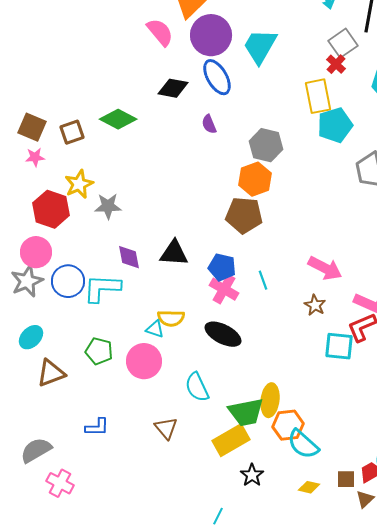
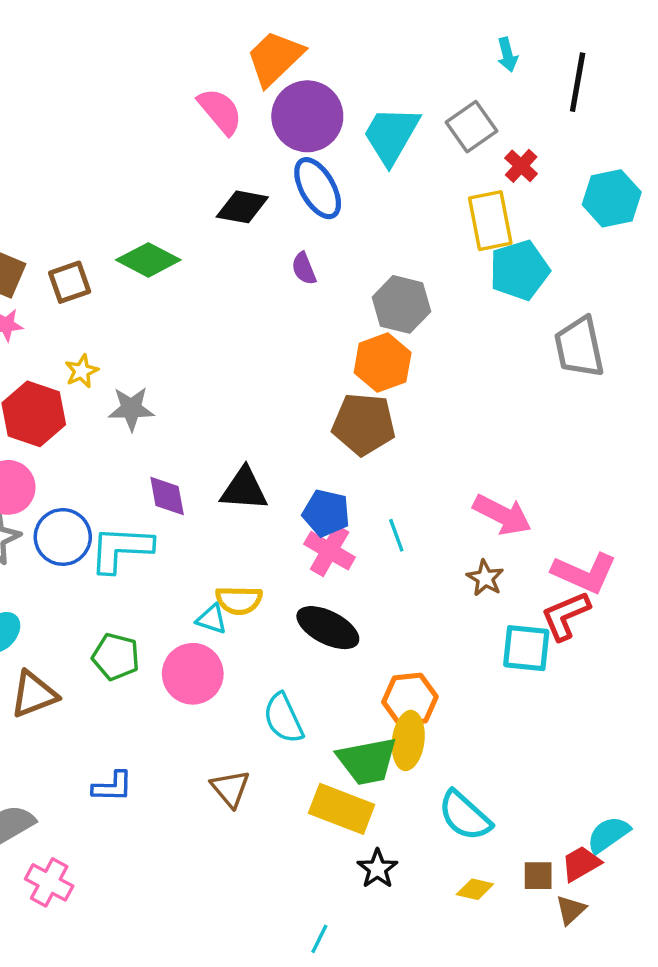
gray square: (343, 43) -> (472, 127), moved
yellow star: (79, 184) -> (82, 371), size x0.7
orange hexagon: (288, 425) -> (410, 699), moved
yellow rectangle: (231, 440) -> (342, 809), turned 51

